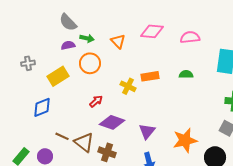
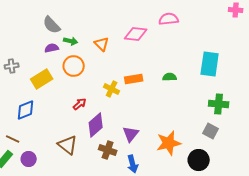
pink semicircle: (190, 37) -> (169, 19), moved
purple diamond: (112, 122) -> (96, 125), turned -60
brown line: (62, 136) -> (13, 139), moved
brown cross: (107, 152) -> (108, 150), moved

